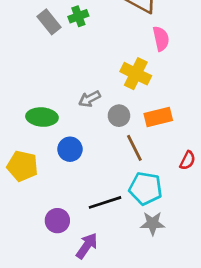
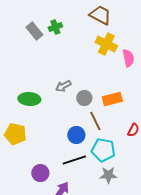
pink semicircle: (161, 39) -> (128, 58), moved
yellow cross: (136, 74) -> (106, 44), moved
blue circle: (70, 149) -> (76, 135), moved

